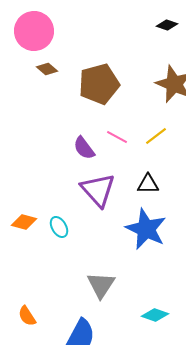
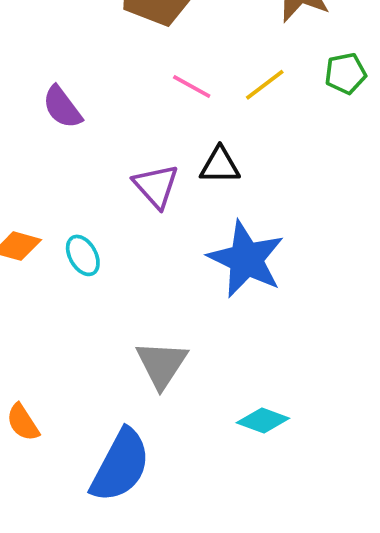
purple semicircle: (84, 148) -> (62, 107), moved
black triangle: (148, 184) -> (220, 165), moved
purple triangle: (98, 190) -> (156, 186), size x0.7

